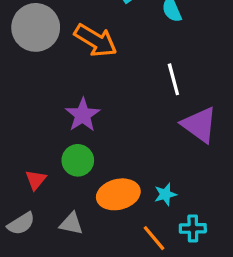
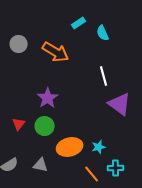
gray circle: (36, 27) -> (19, 44), size x0.6
red triangle: (36, 180) -> (19, 124), moved

